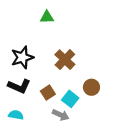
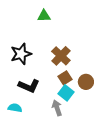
black L-shape: (19, 86) -> (29, 86), moved
brown square: (48, 93) -> (65, 78), moved
gray arrow: (61, 115) -> (57, 108), turned -133

